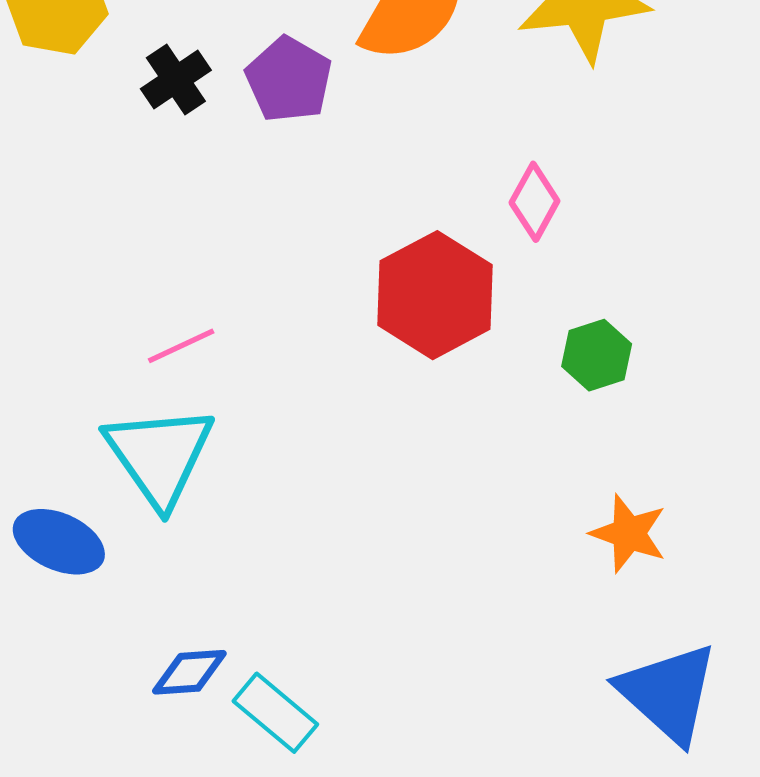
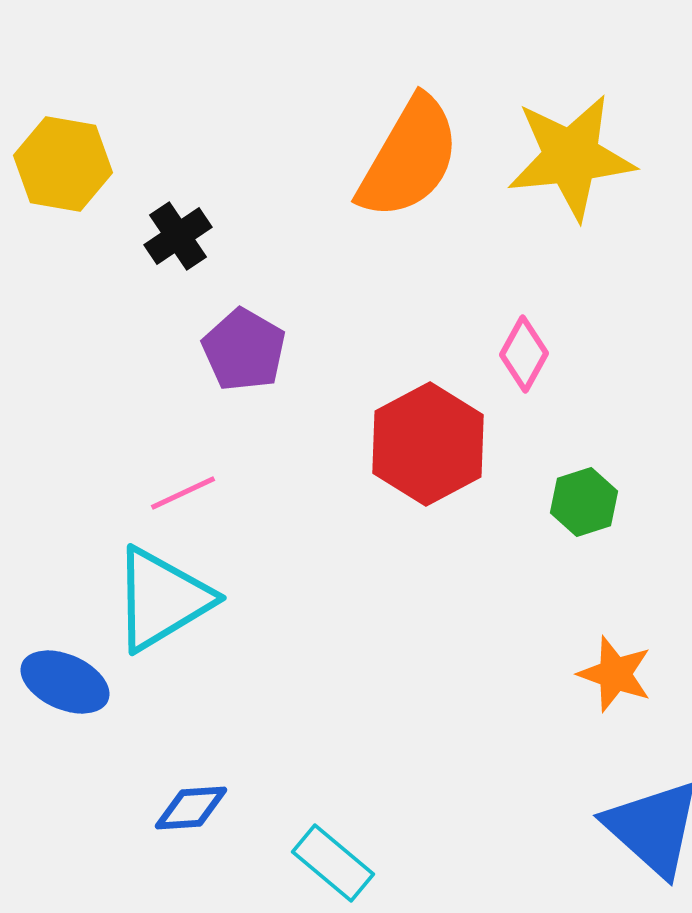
purple pentagon: (289, 80) -> (244, 350), moved
cyan triangle: (159, 456) -> (162, 599), turned 34
cyan rectangle: (275, 713) -> (333, 863), moved

